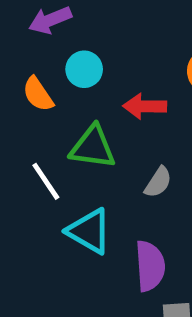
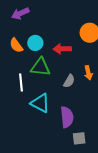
cyan circle: (84, 69) -> (35, 43), moved
white line: (46, 181) -> (21, 82), turned 30

